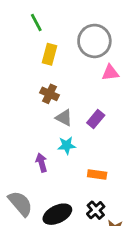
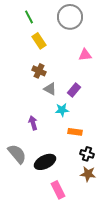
gray circle: (94, 41) -> (70, 17), moved
yellow rectangle: (49, 54) -> (39, 41), turned -49
cyan star: (67, 145) -> (62, 110), moved
black cross: (96, 210) -> (87, 154), moved, turned -32

